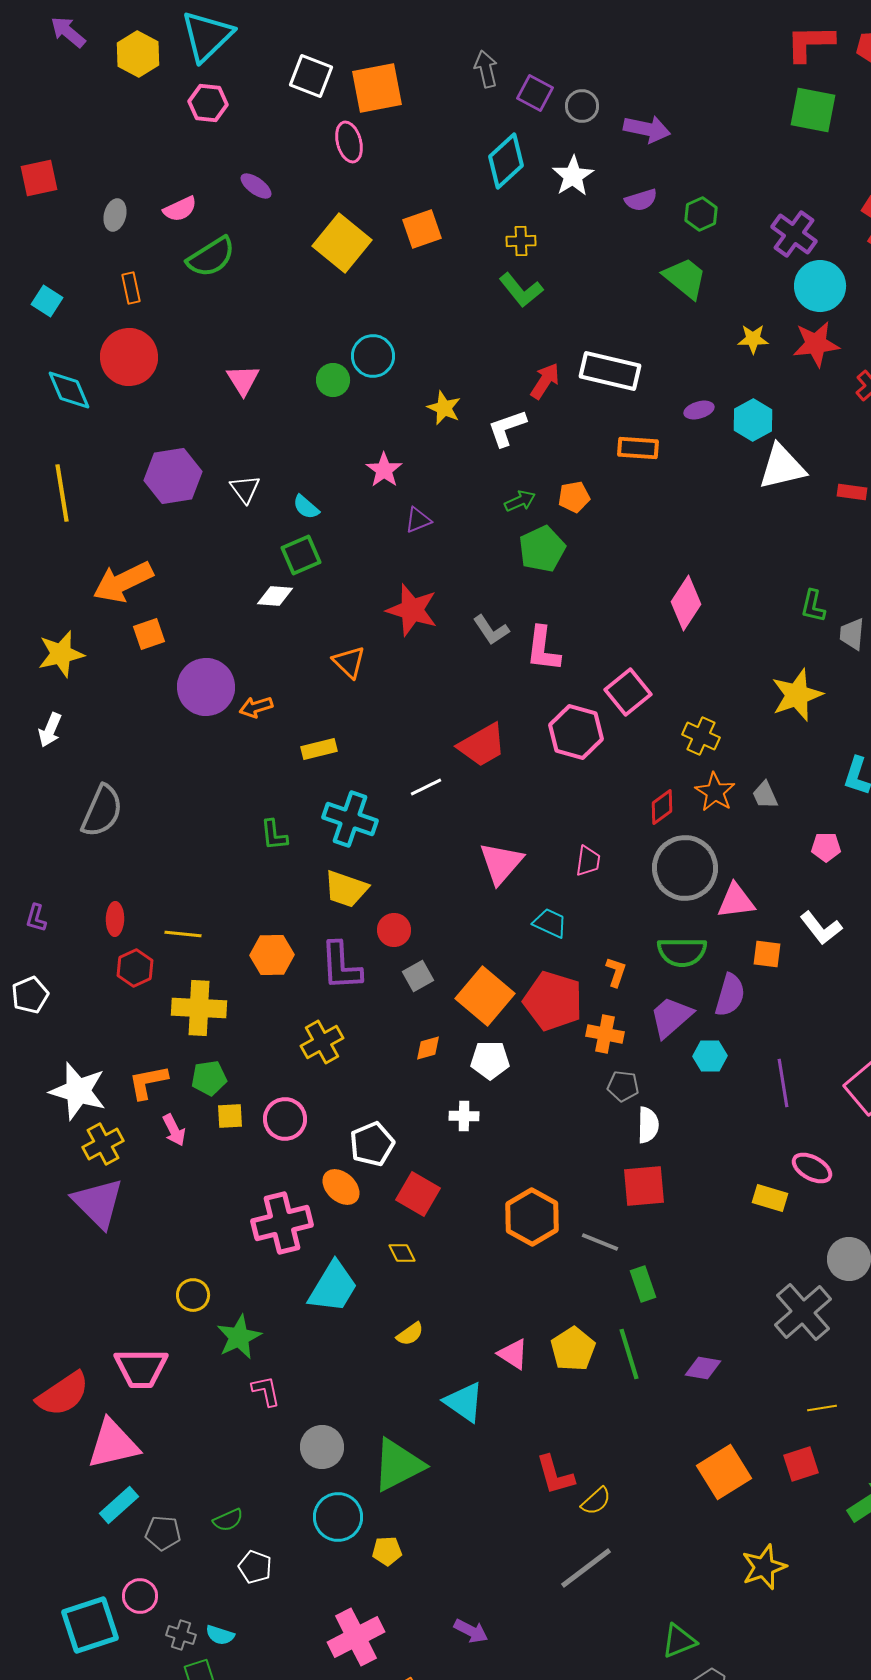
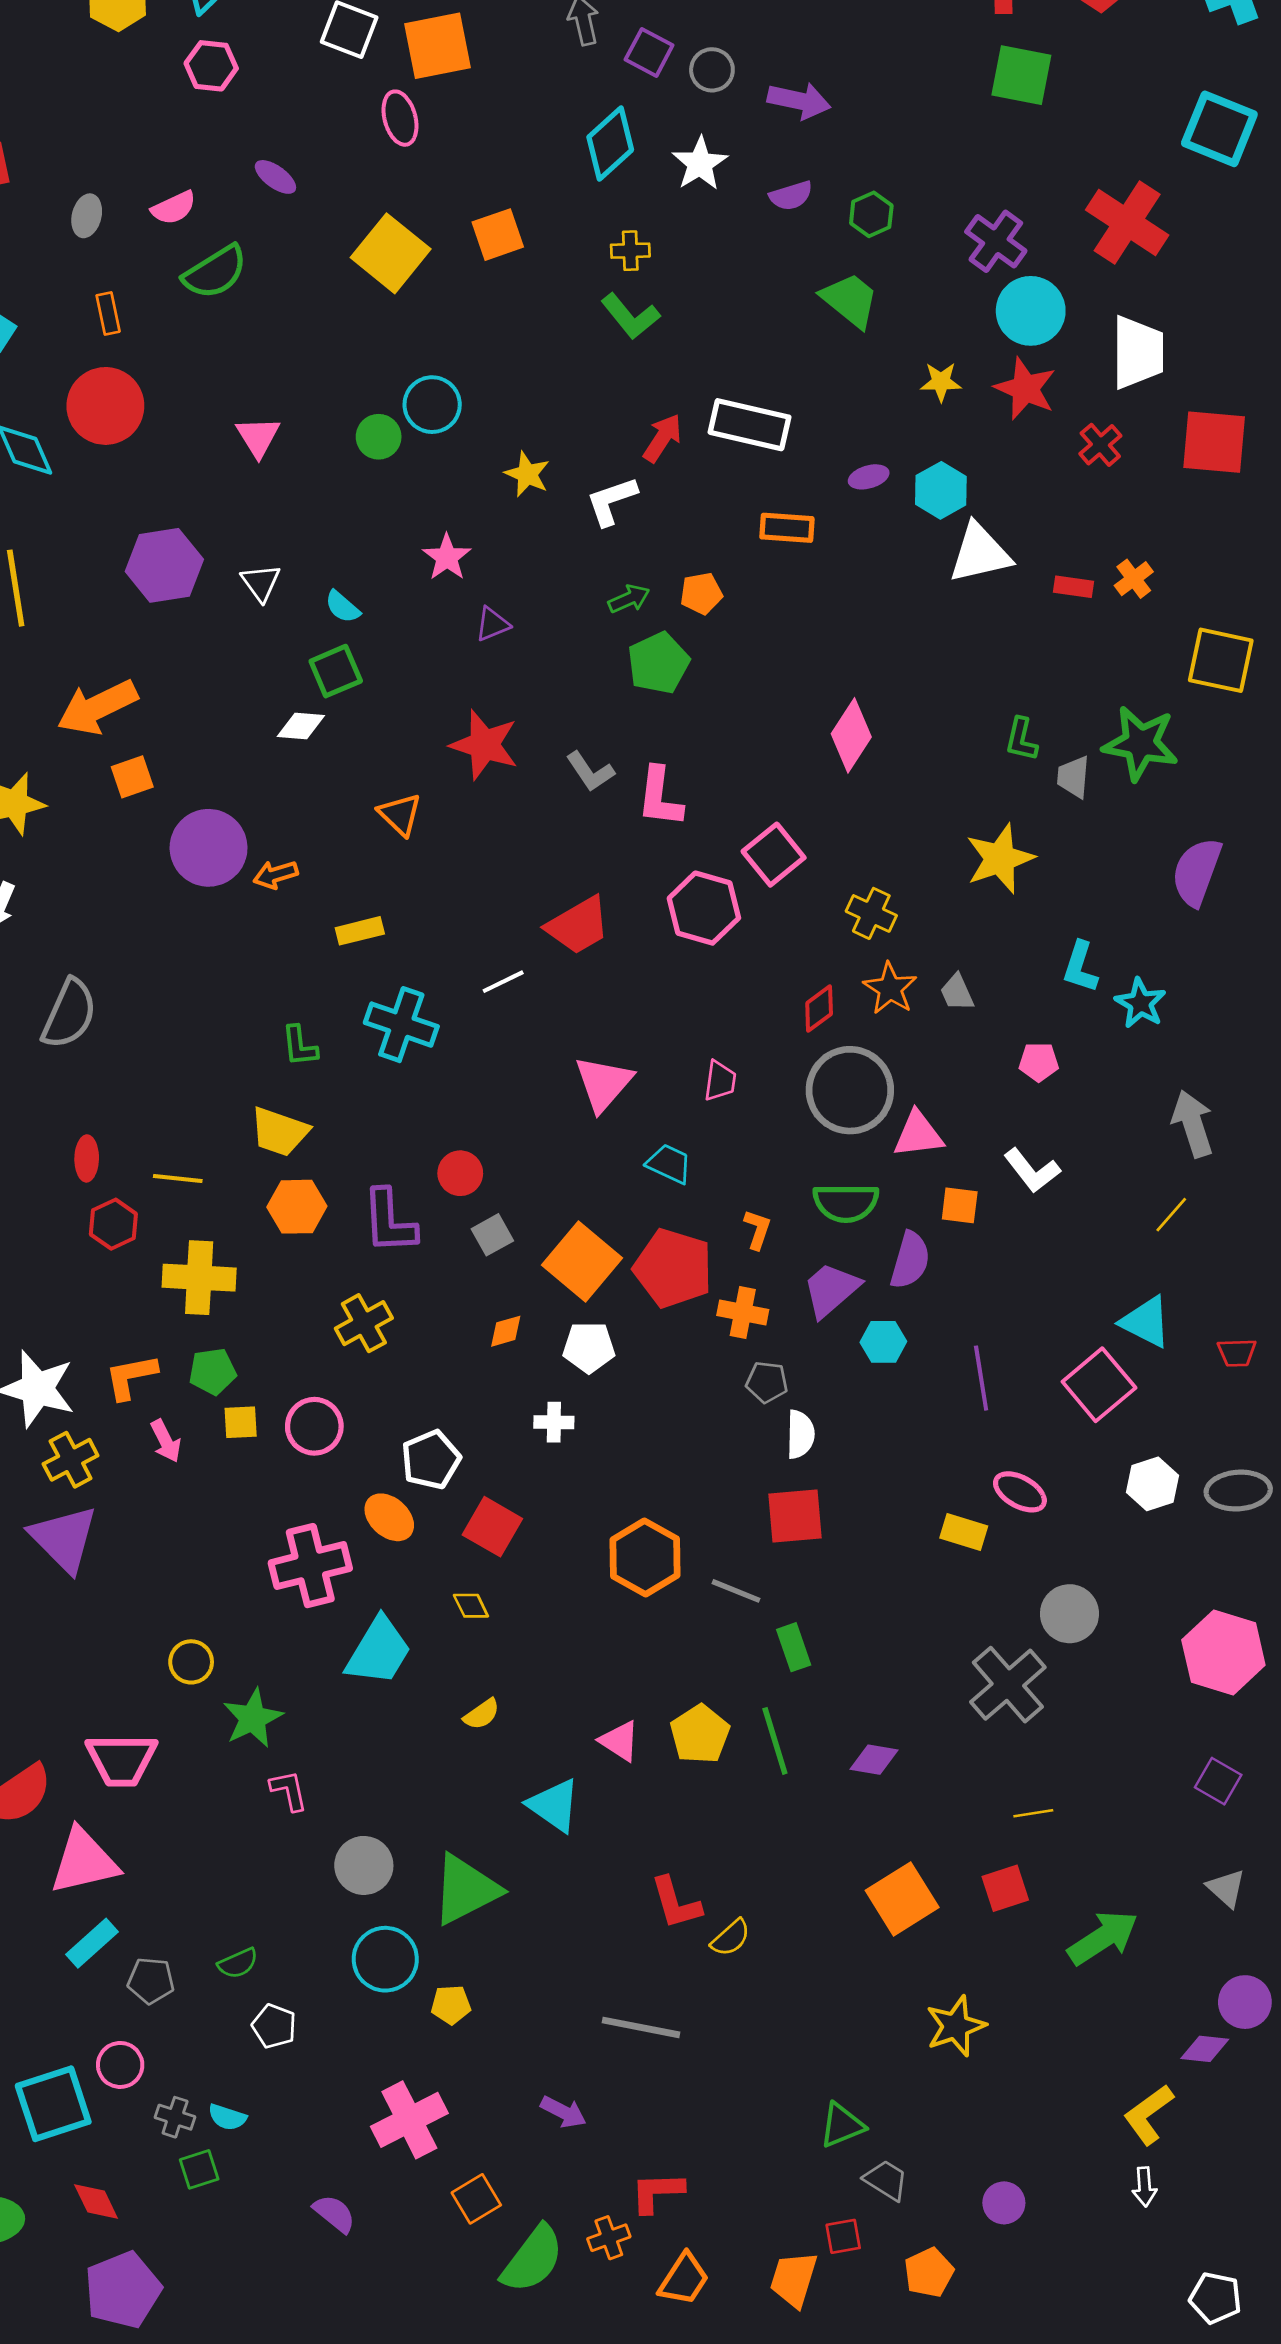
red star: (816, 344) -> (1025, 389), turned 30
yellow trapezoid: (346, 889) -> (279, 1132), moved
gray line: (586, 1568) -> (641, 2027), moved, turned 48

